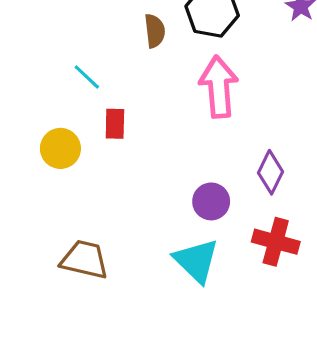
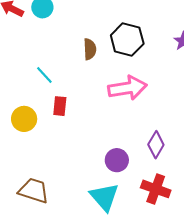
pink arrow: (219, 87) -> (127, 88), turned 81

